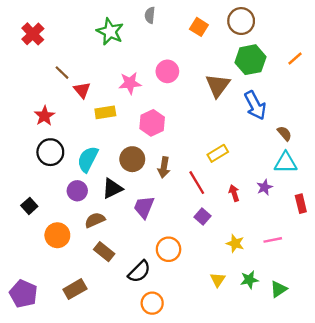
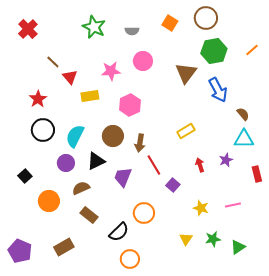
gray semicircle: (150, 15) -> (132, 31), moved, turned -96
red line: (197, 183) -> (154, 165), moved

